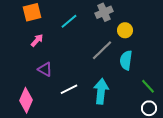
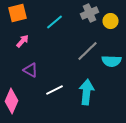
yellow circle: (125, 30) -> (110, 21), moved
cyan semicircle: (126, 60) -> (112, 61), turned -96

